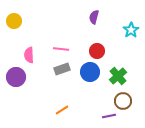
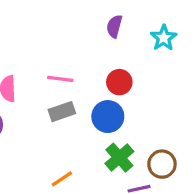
cyan star: (131, 30) -> (164, 38), moved
green cross: (118, 76) -> (119, 158), moved

